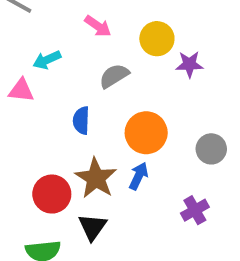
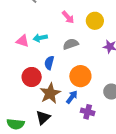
yellow circle: (157, 39) -> (95, 21), moved
cyan arrow: (47, 60) -> (40, 38), moved
red circle: (52, 194) -> (32, 77), moved
purple cross: (195, 210) -> (88, 112), moved, turned 32

